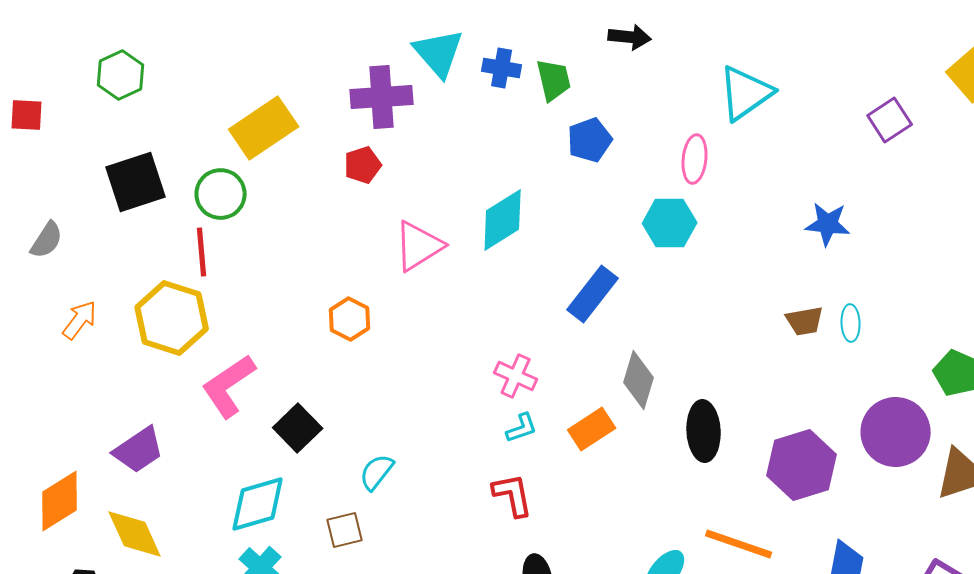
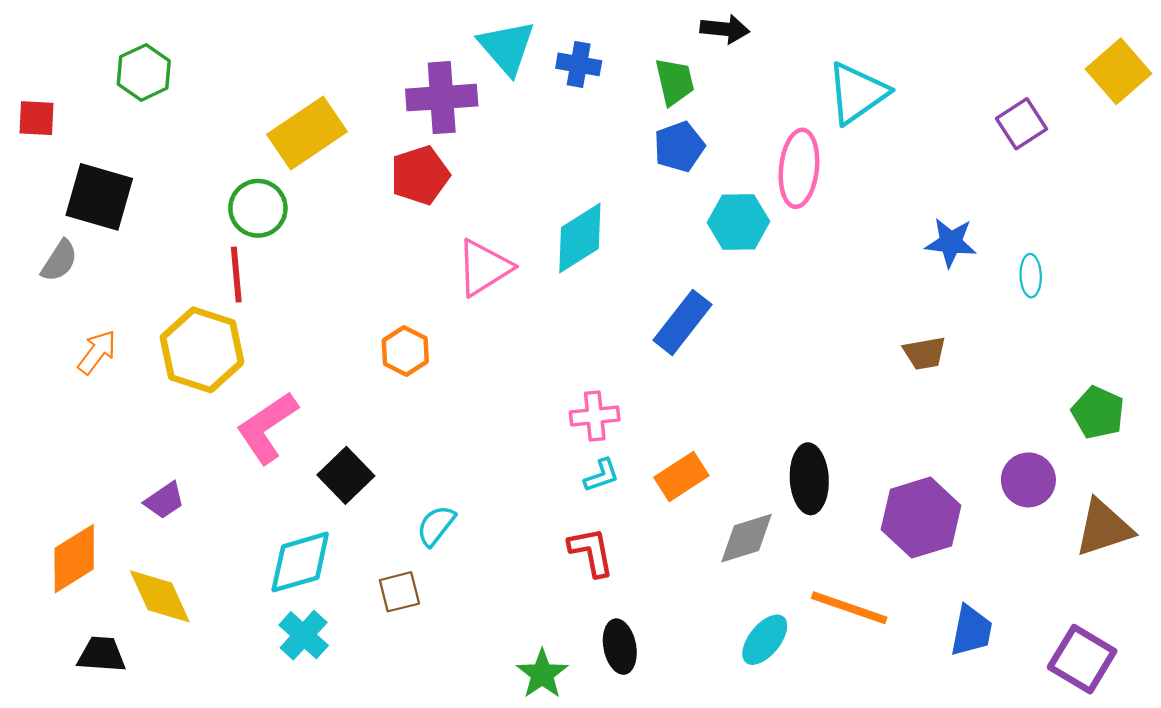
green trapezoid: (554, 80) -> (675, 82), moved
pink ellipse: (695, 159) -> (799, 168), size x1.4
red pentagon: (363, 165) -> (420, 175), size x1.4
black square: (136, 182) -> (99, 197), moved, turned 34
cyan hexagon: (670, 223) -> (738, 222), moved
cyan ellipse: (851, 323) -> (1031, 276), moved
pink cross: (516, 376) -> (595, 416), turned -30
gray diamond: (639, 380) -> (746, 538), moved, turned 56
purple circle: (896, 432) -> (1028, 480), size x0.7
purple trapezoid: (139, 450) -> (164, 500), size x0.7

